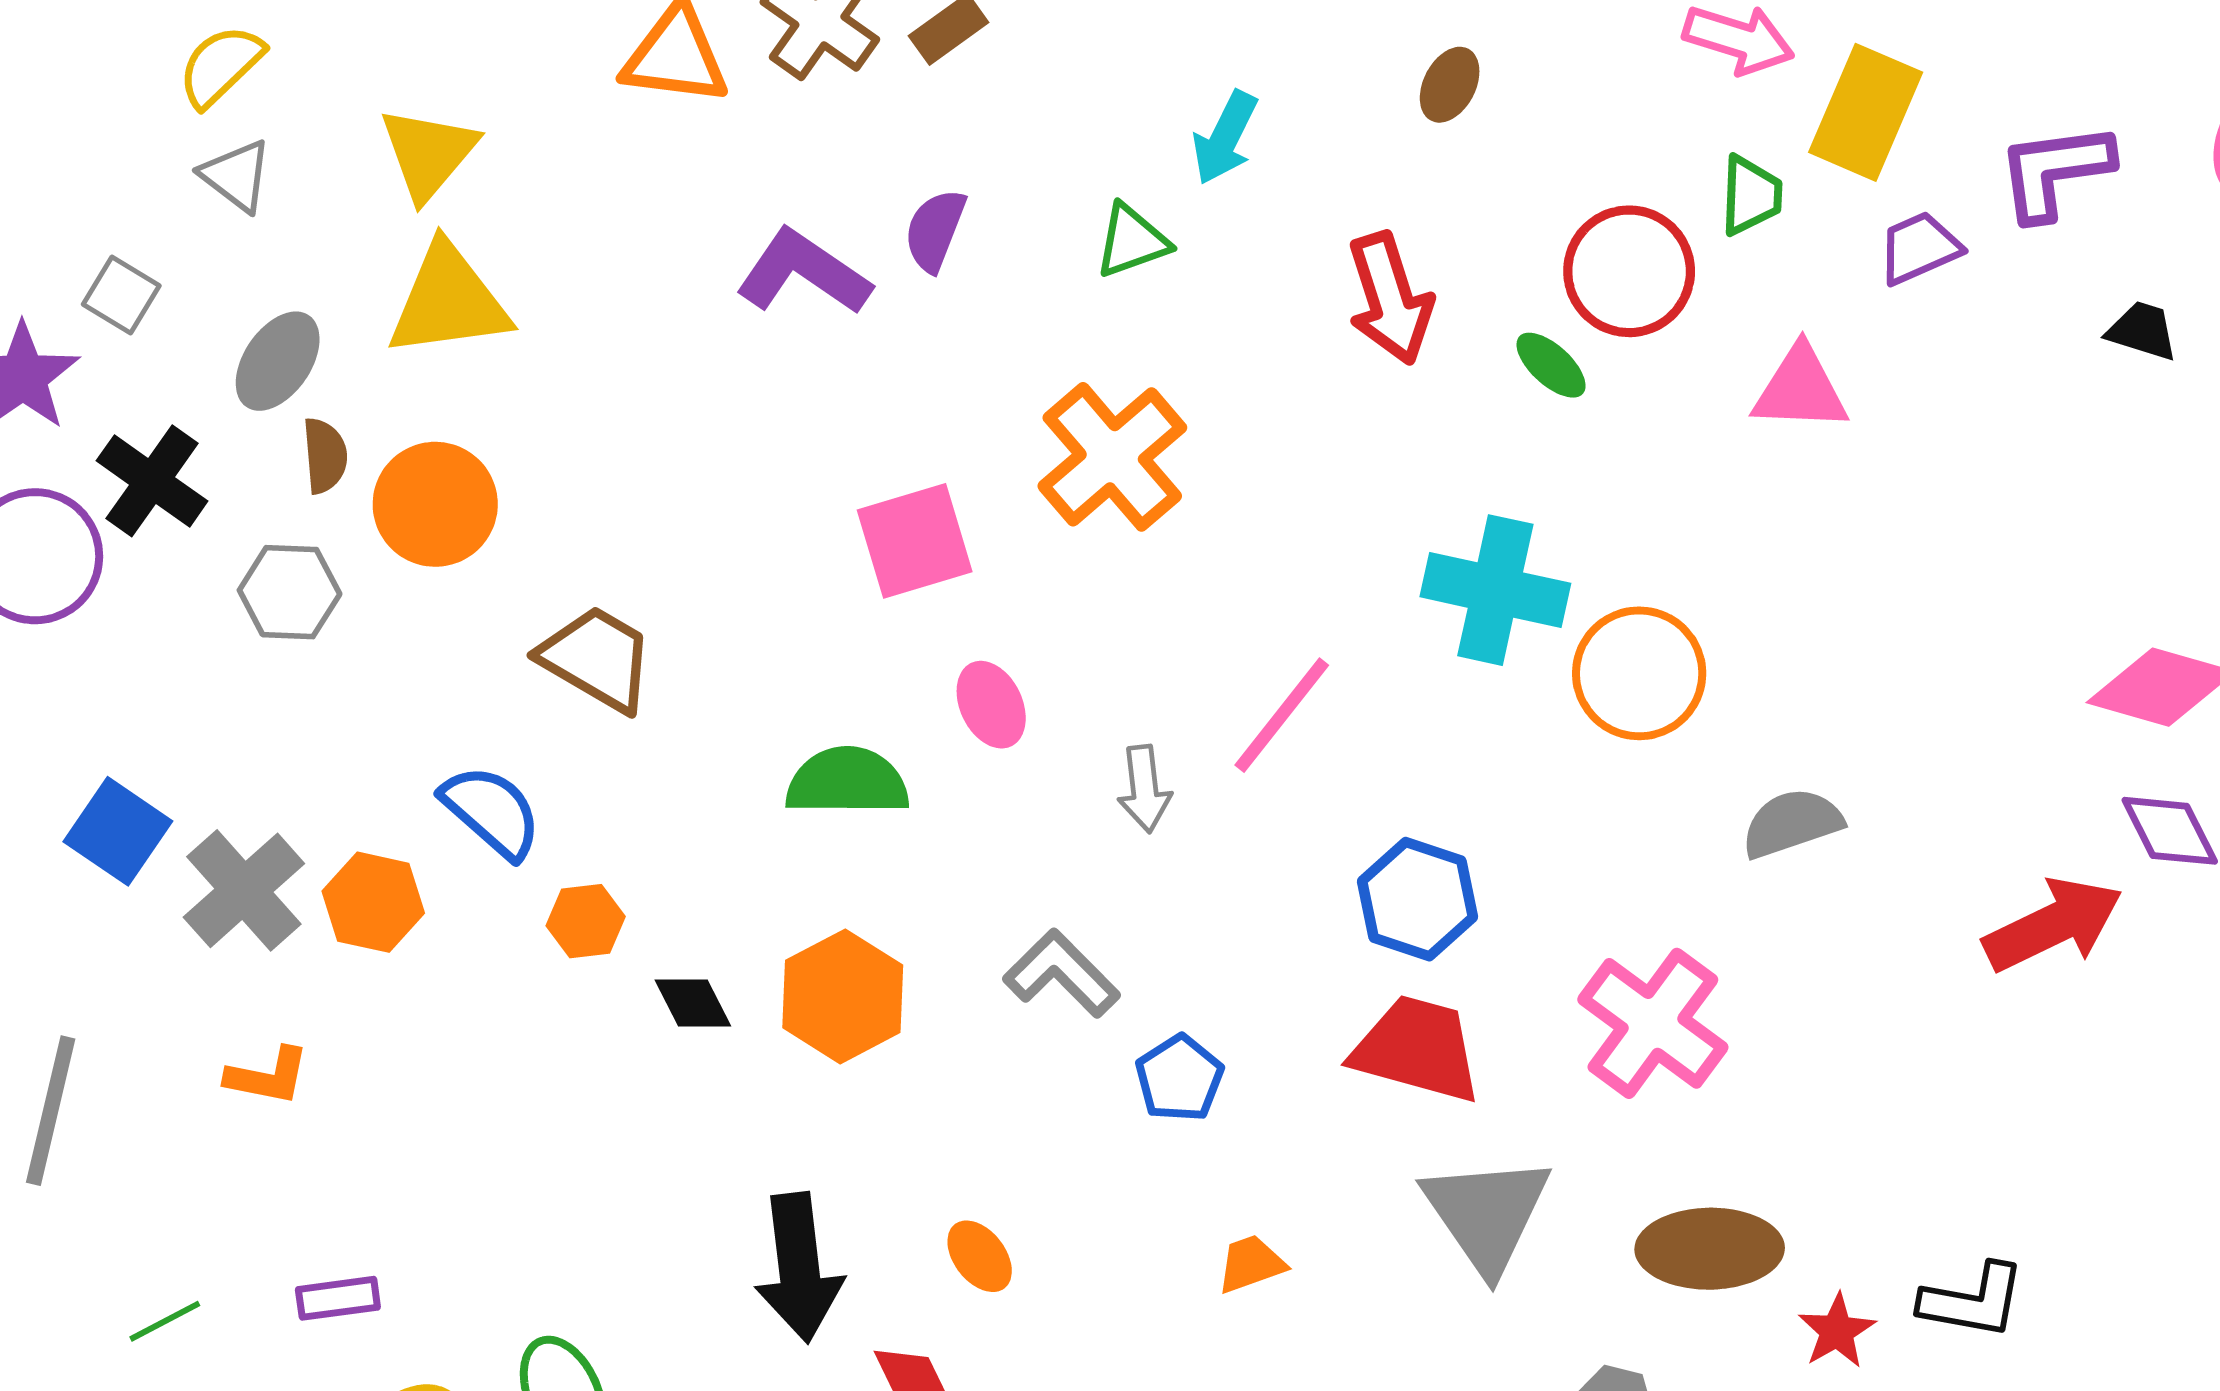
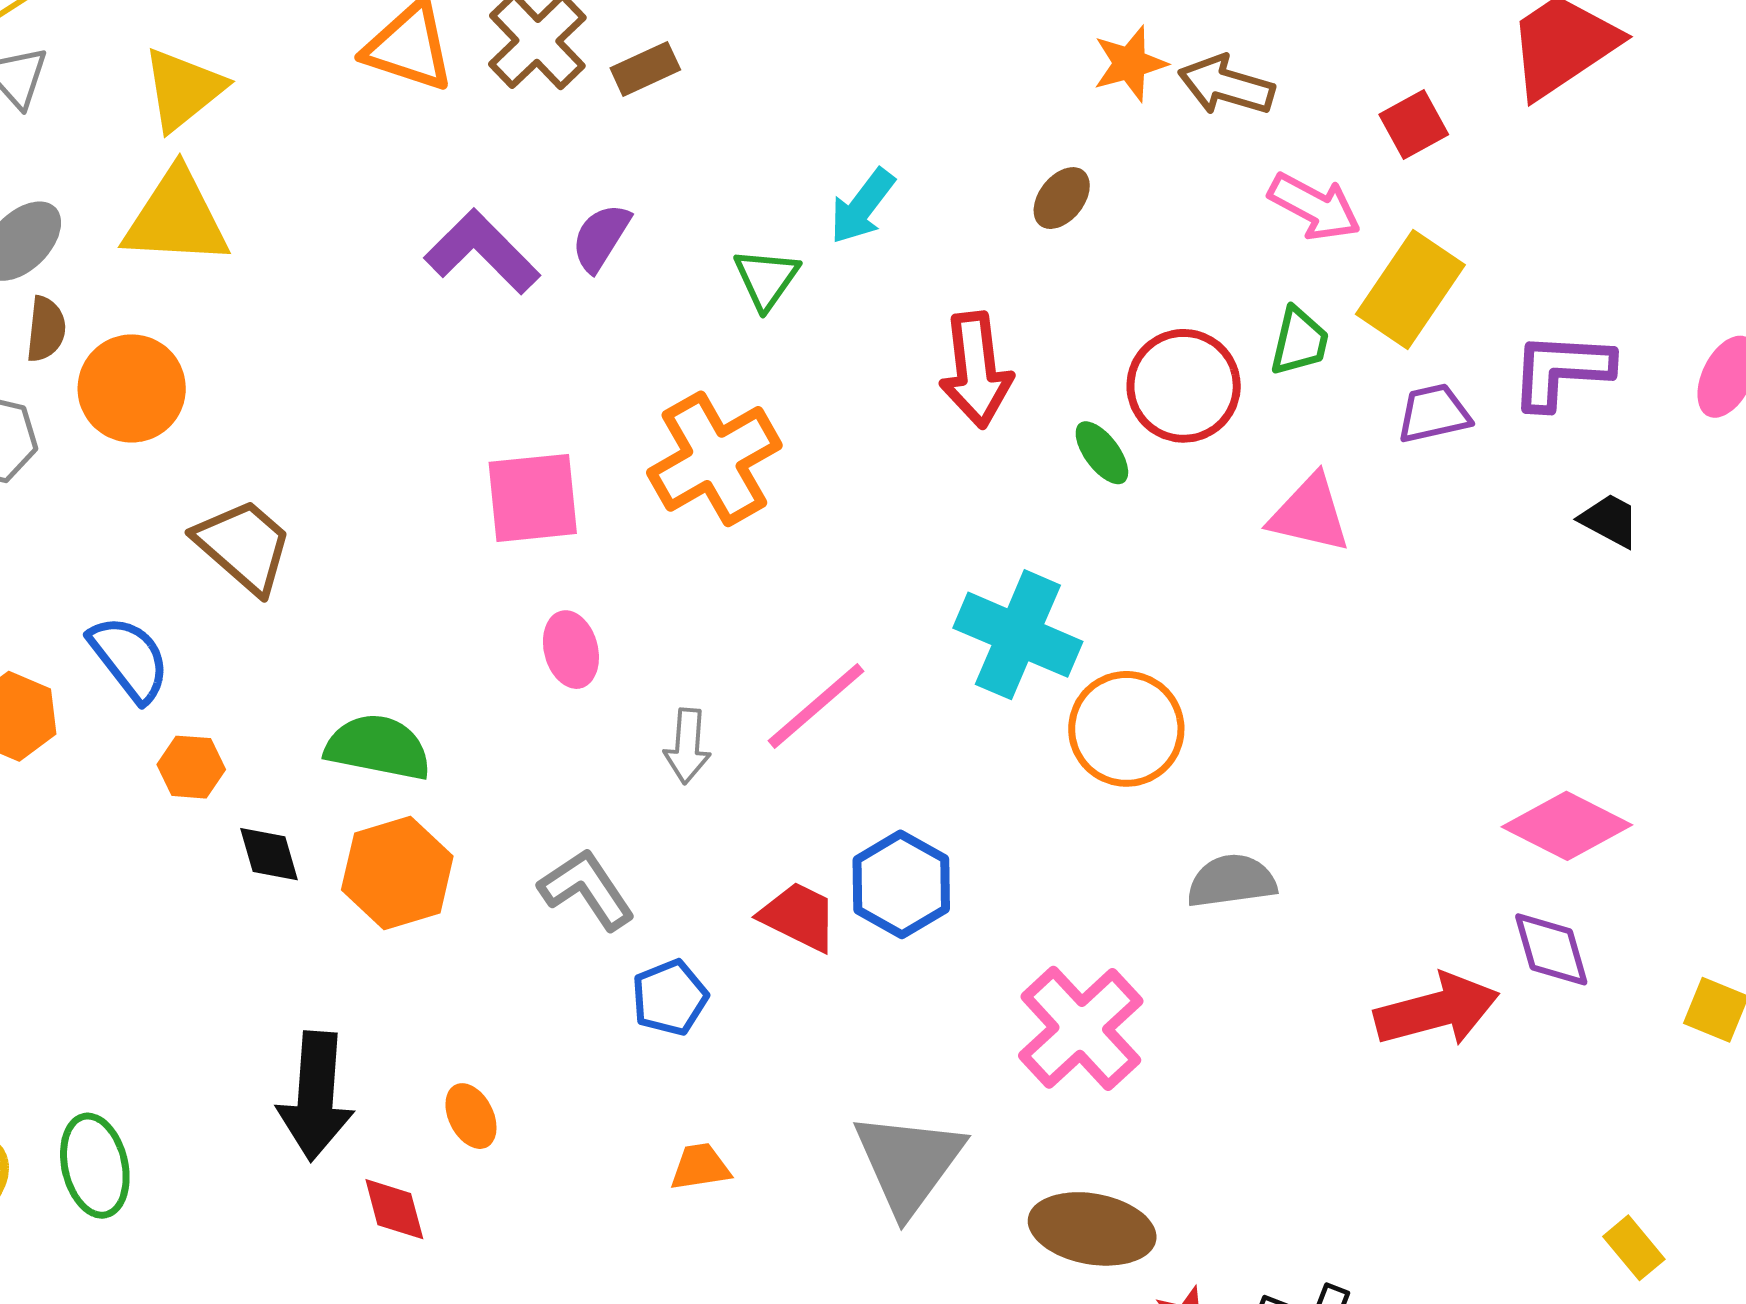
green triangle: (1132, 241) -> (766, 279), turned -46
green semicircle: (847, 782) -> (378, 747), moved
red trapezoid: (1417, 1049) -> (799, 916), moved, size x0.7

